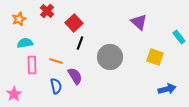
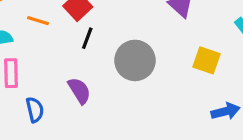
orange line: (56, 61) -> (38, 21), moved
blue semicircle: (56, 86) -> (35, 110), moved

